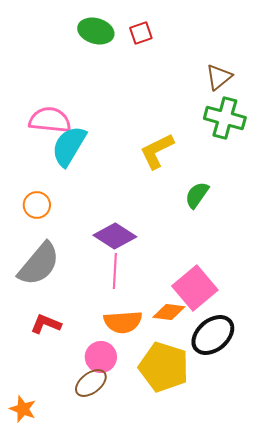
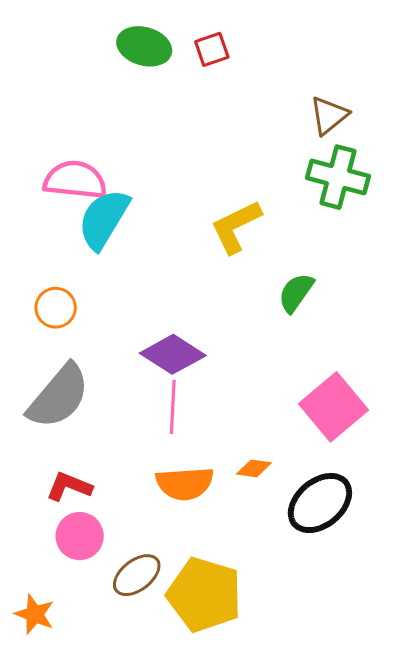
pink square: (195, 288) -> (333, 407), moved
orange diamond: (169, 312) -> (254, 468), size x0.7
pink circle: (101, 357) -> (80, 536), moved
yellow pentagon: (164, 367) -> (204, 595), moved

